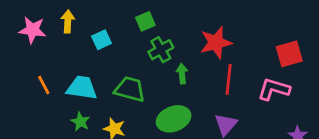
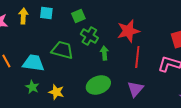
cyan square: (102, 40) -> (46, 13), moved, turned 32
green cross: (161, 50) -> (89, 36), turned -30
green trapezoid: (130, 89) -> (62, 50), moved

